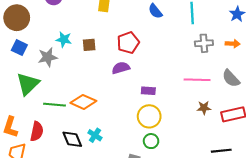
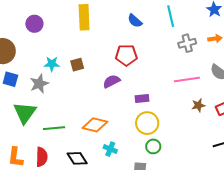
red pentagon: (128, 43) -> (126, 55), moved, turned 30
orange diamond: (83, 102) -> (95, 125), moved
cyan cross: (95, 135) -> (110, 149), moved

